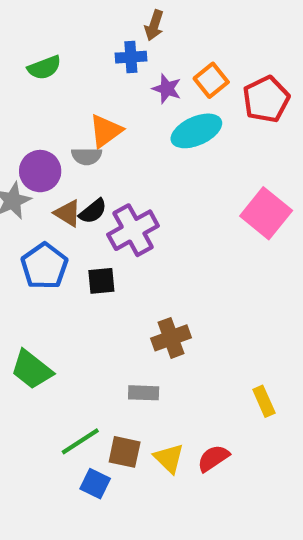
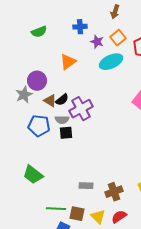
brown arrow: (154, 25) -> (115, 12), moved
gray semicircle: (87, 156) -> (62, 120), moved
blue pentagon: (44, 266) -> (39, 126), turned -30
brown cross: (171, 338) -> (114, 192), moved
green line: (80, 441) -> (56, 209), turned 36

